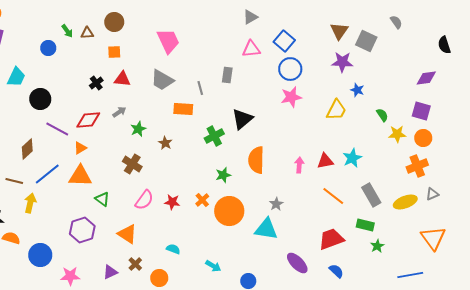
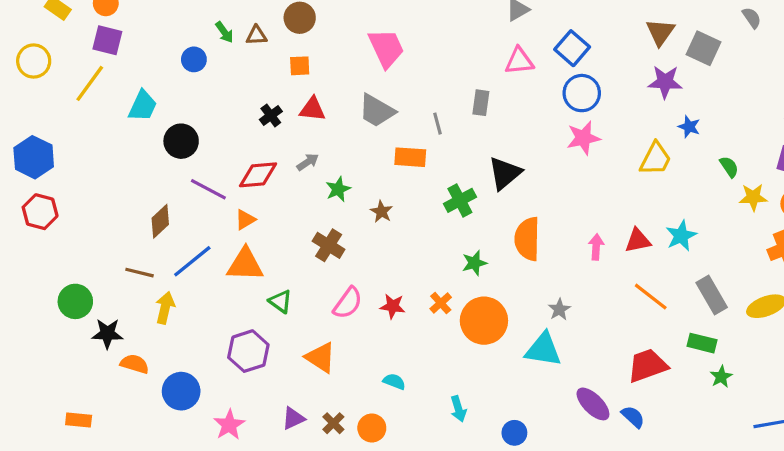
brown cross: (135, 264) -> (333, 423), moved
cyan arrow: (213, 266) -> (458, 409), turned 42
blue semicircle: (336, 271) -> (633, 417), moved
pink star: (70, 276) -> (229, 425), turned -30

